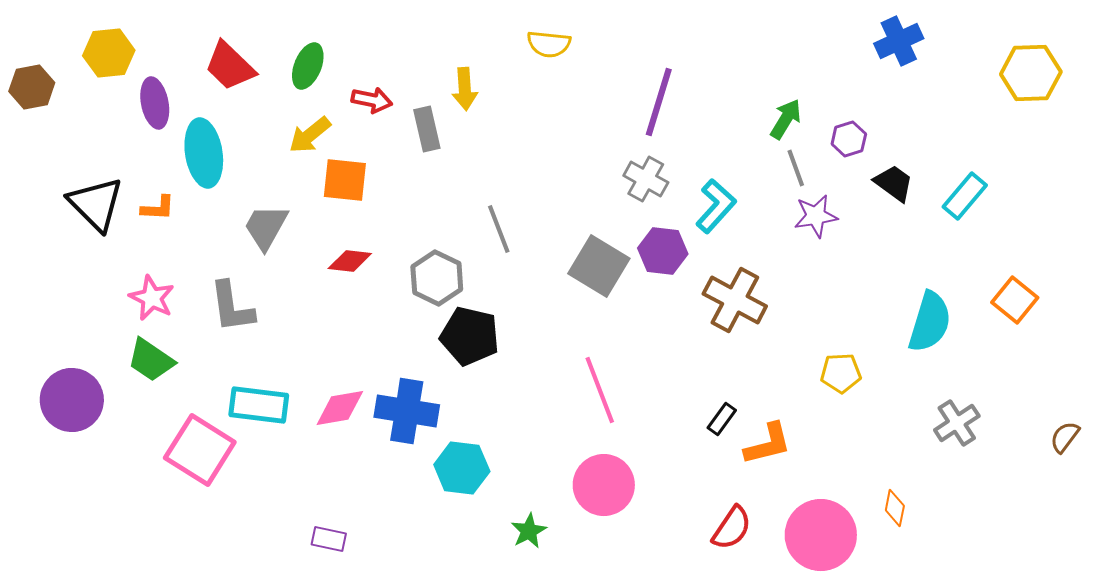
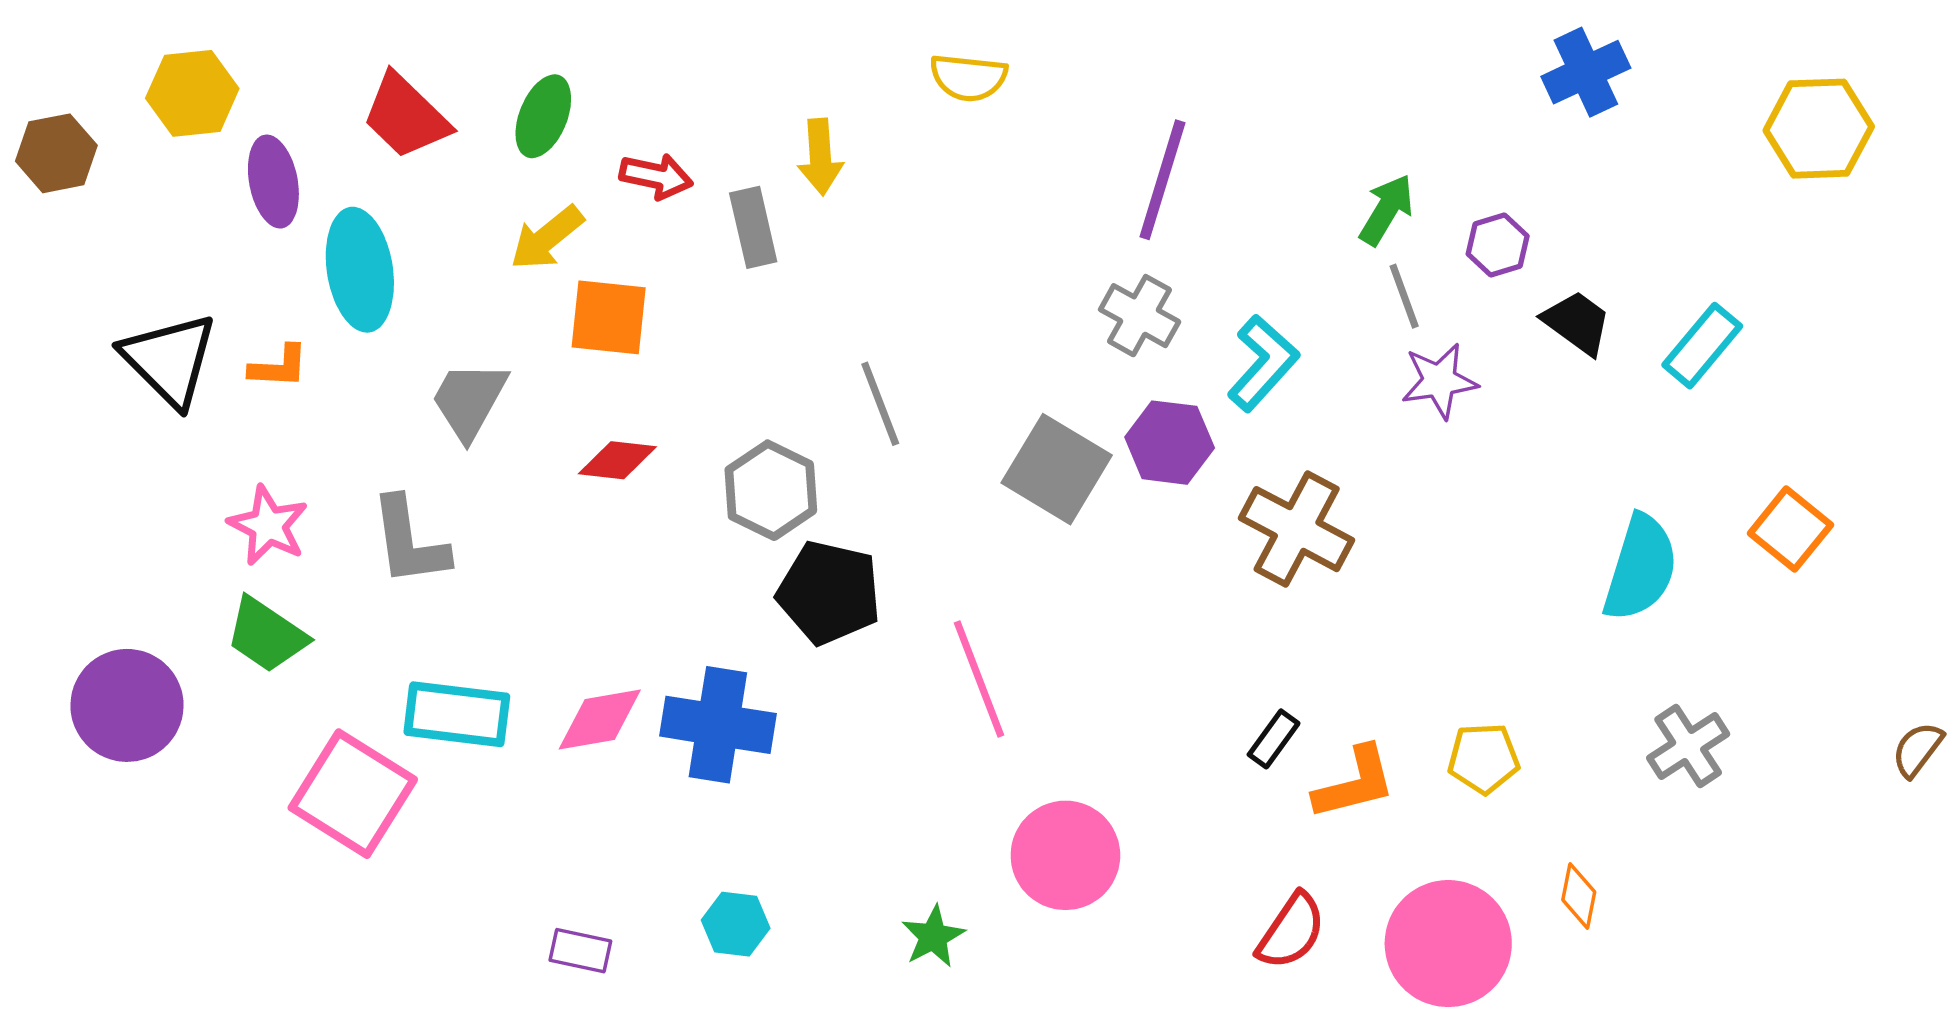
yellow pentagon: (841, 373) -> (1484, 758), moved
pink line: (600, 390) -> (979, 679), moved
brown semicircle: (1065, 437) -> (1917, 750), moved
cyan hexagon: (462, 468) -> (736, 924), moved, size x0.7

